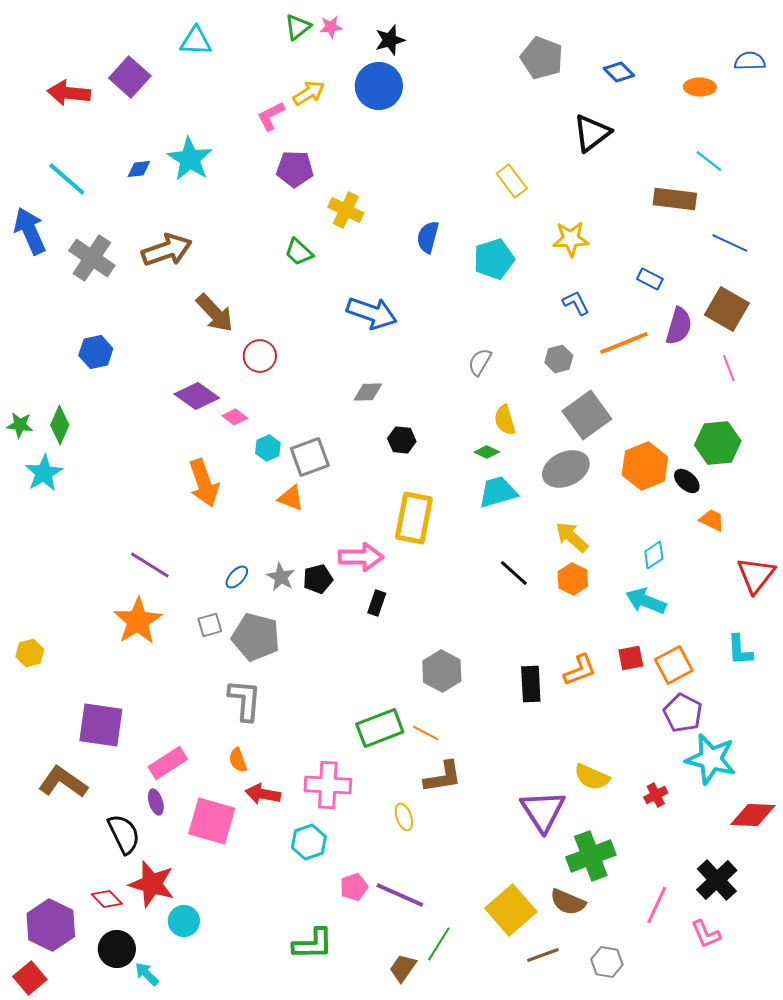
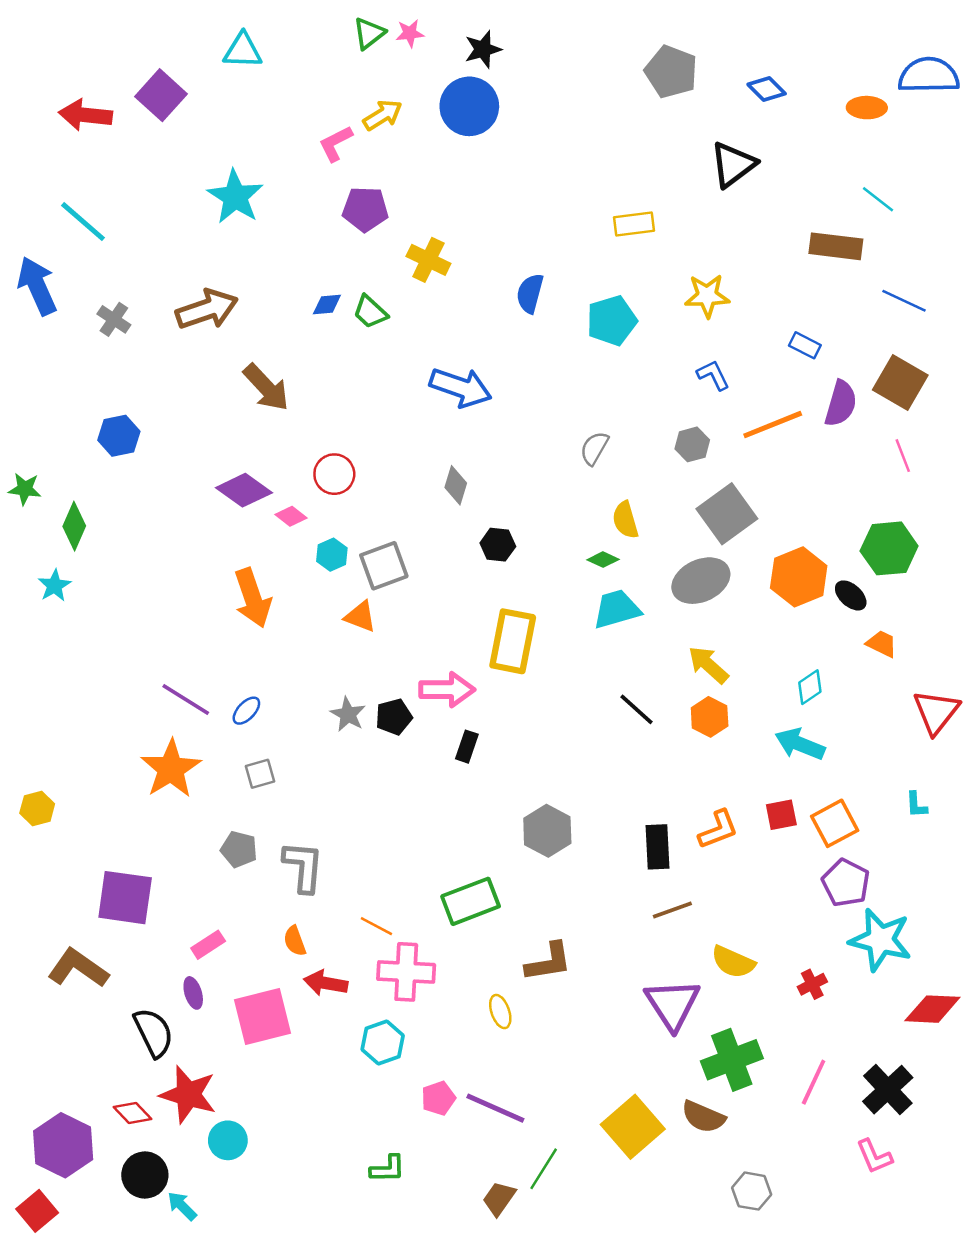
blue semicircle: (750, 61) -> (929, 75), size x1.6
blue diamond: (139, 169) -> (327, 304), moved
yellow rectangle: (512, 181) -> (634, 224), turned -60
gray cross: (92, 258) -> (114, 319), size x0.6
red circle: (260, 356) -> (334, 474), moved
gray diamond: (368, 392) -> (456, 485), turned -72
green star: (20, 425) -> (25, 489), moved
cyan star: (44, 473) -> (54, 586), size x0.7
blue ellipse: (237, 577) -> (246, 711), moved
gray pentagon: (256, 637) -> (239, 849), moved, size x0.6
cyan L-shape: (740, 650) -> (916, 805), size x0.7
orange line: (426, 733) -> (376, 926), moved
pink rectangle: (168, 763) -> (208, 945), size x0.7
pink square: (212, 821) -> (263, 1016), turned -30
pink line: (657, 905) -> (814, 1082), moved
green L-shape: (313, 944) -> (388, 1169), size x0.7
brown line: (543, 955) -> (672, 910), moved

